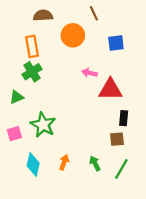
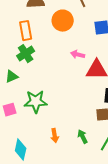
green star: (43, 125) -> (36, 102), turned -30
orange arrow: (64, 162) -> (55, 136), turned 152
cyan diamond: (33, 164) -> (21, 150), moved

